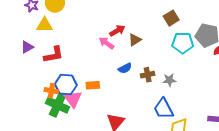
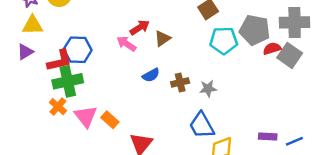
yellow triangle: (45, 25) -> (33, 25), moved
blue hexagon: (66, 85) -> (78, 50), moved
orange rectangle: (93, 85) -> (110, 120), moved, turned 48
orange cross: (51, 91) -> (58, 107), turned 32
green cross: (58, 105) -> (68, 81), moved, turned -35

